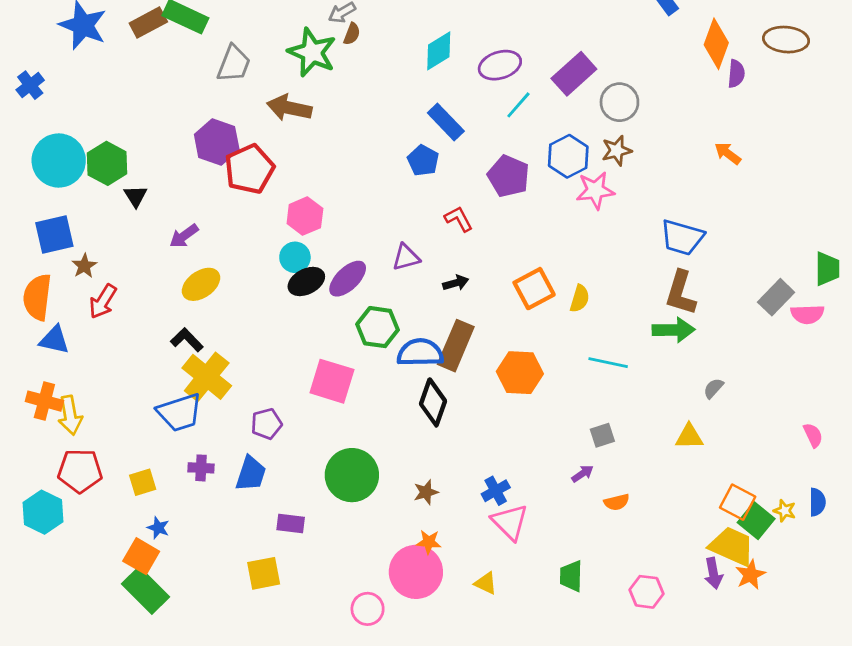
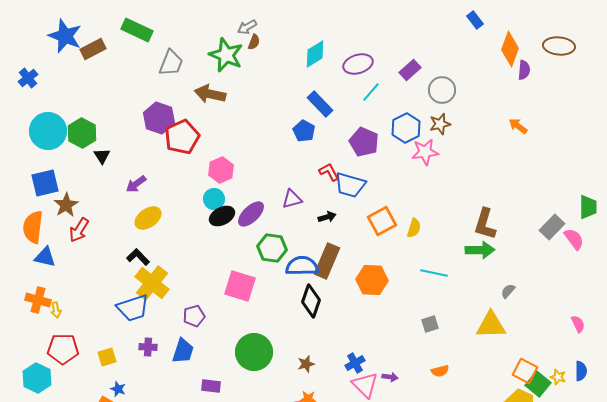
brown rectangle: (148, 22) -> (93, 49), moved
purple rectangle: (574, 74) -> (410, 70), size x0.7
blue trapezoid: (682, 237) -> (350, 185), moved
brown star: (84, 266) -> (66, 205), size x1.4
pink semicircle: (807, 314) -> (574, 239), turned -125
yellow arrow: (70, 415) -> (56, 310), size x0.6
yellow triangle: (689, 437) -> (491, 325), size x1.5
purple arrow: (582, 474) -> (390, 377), moved, turned 42

